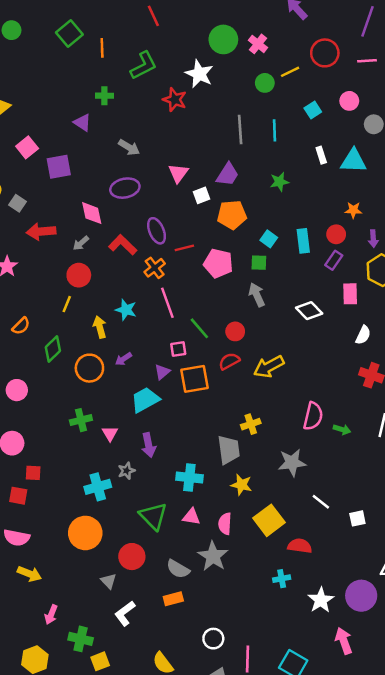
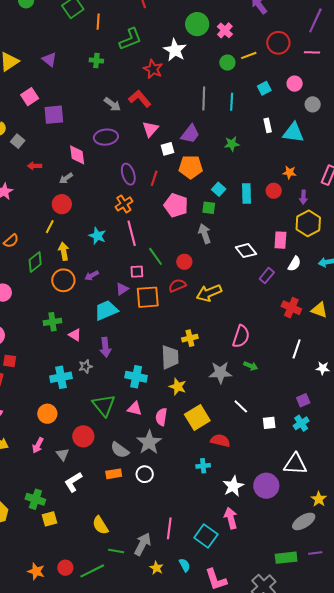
purple triangle: (82, 123) -> (49, 59), moved
red arrow: (41, 232) -> (35, 166), size x0.6
red L-shape: (123, 245) -> (140, 99), moved
red line: (184, 248) -> (154, 178), moved, turned -63
purple rectangle: (334, 260) -> (267, 276), moved
yellow arrow: (100, 327) -> (64, 251), moved
white semicircle: (363, 335) -> (294, 264), moved
green arrow: (342, 429) -> (251, 366), moved
pink triangle: (110, 433) -> (75, 335), turned -32
orange circle: (85, 533) -> (47, 414), size x0.7
pink arrow: (51, 615) -> (38, 445), moved
white circle: (213, 639) -> (145, 474), moved
pink arrow: (344, 641) -> (231, 518), moved

